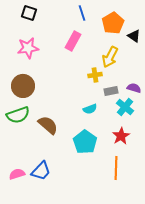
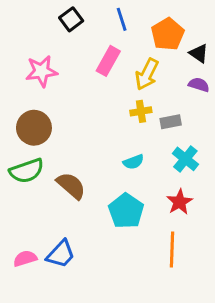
black square: (29, 13) -> (71, 19), moved, turned 35
yellow arrow: (110, 57) -> (147, 74), moved
purple semicircle: (134, 88) -> (199, 85), moved
gray rectangle: (111, 91) -> (171, 122), moved

